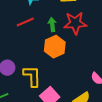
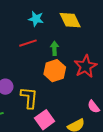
red star: (75, 23) -> (85, 66), moved, turned -30

